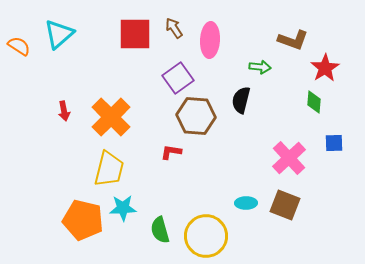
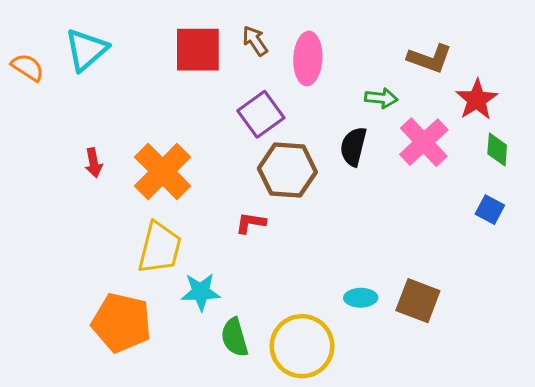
green diamond: (314, 102) -> (497, 149), moved
blue square: (334, 143) -> (490, 210), turned 30
pink cross: (289, 158) -> (424, 142), moved
cyan star: (123, 208) -> (201, 292), moved

